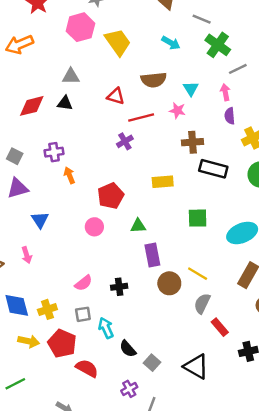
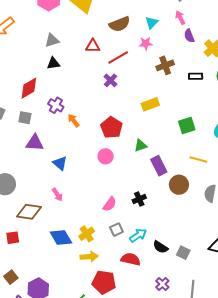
cyan triangle: (191, 89) -> (152, 23), turned 32
red diamond: (32, 106) -> (29, 88), moved
purple cross: (54, 152) -> (56, 105), turned -35
black rectangle: (213, 169) -> (196, 76), moved, size x0.6
purple triangle: (18, 188) -> (35, 143), turned 36
yellow line: (198, 274) -> (198, 159), moved
cyan arrow: (106, 328) -> (138, 235), turned 96
yellow arrow: (29, 341) -> (89, 257), moved
red pentagon: (62, 343) -> (104, 282), moved
red semicircle: (87, 368) -> (131, 259), moved
purple cross: (129, 389) -> (162, 284), moved

